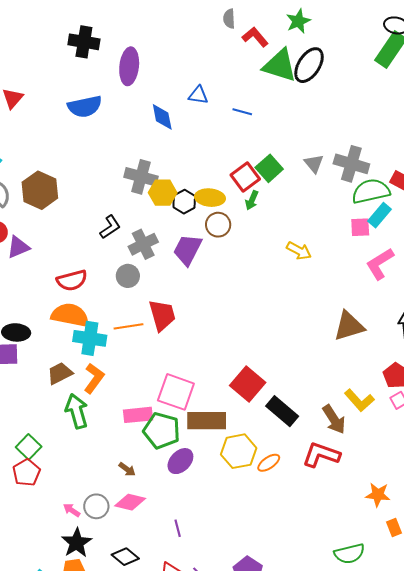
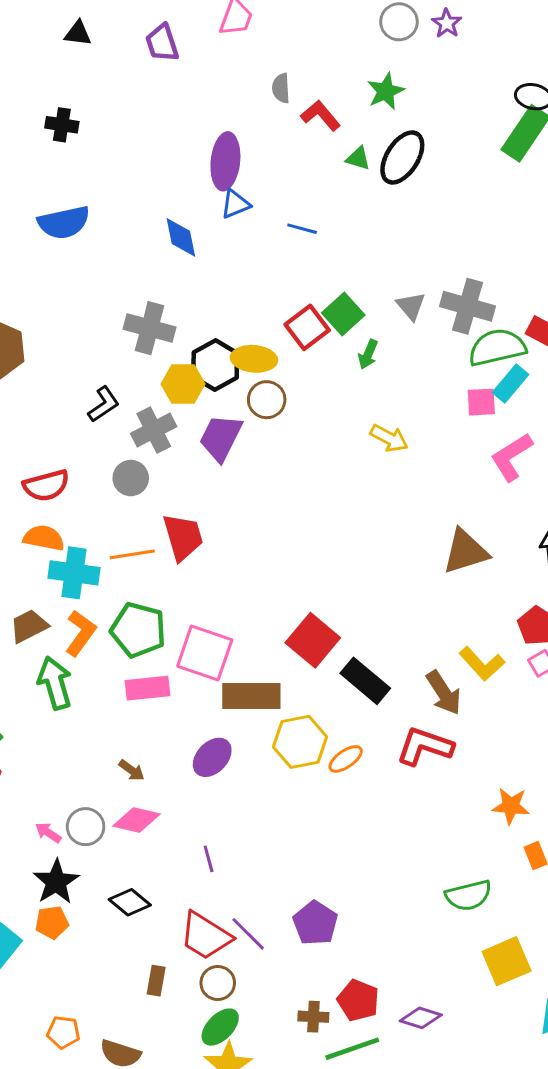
black cross: (84, 42) -> (62, 125), size x0.7
purple ellipse: (129, 66) -> (225, 161), moved
green triangle: (280, 66) -> (358, 158), size x0.5
blue triangle: (198, 95) -> (235, 204), turned -30
yellow hexagon: (163, 193) -> (183, 384), moved
green arrow: (252, 200) -> (368, 354), moved
black hexagon: (184, 202) -> (215, 365), size x1.4
orange semicircle: (70, 315) -> (44, 538), size x0.7
green pentagon: (162, 431) -> (138, 630), moved

